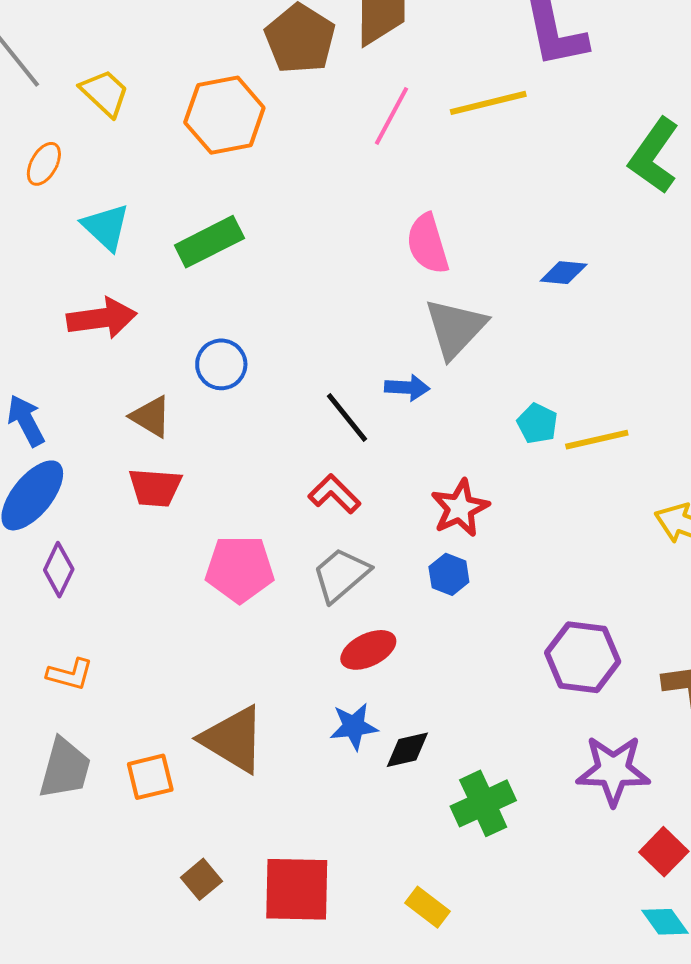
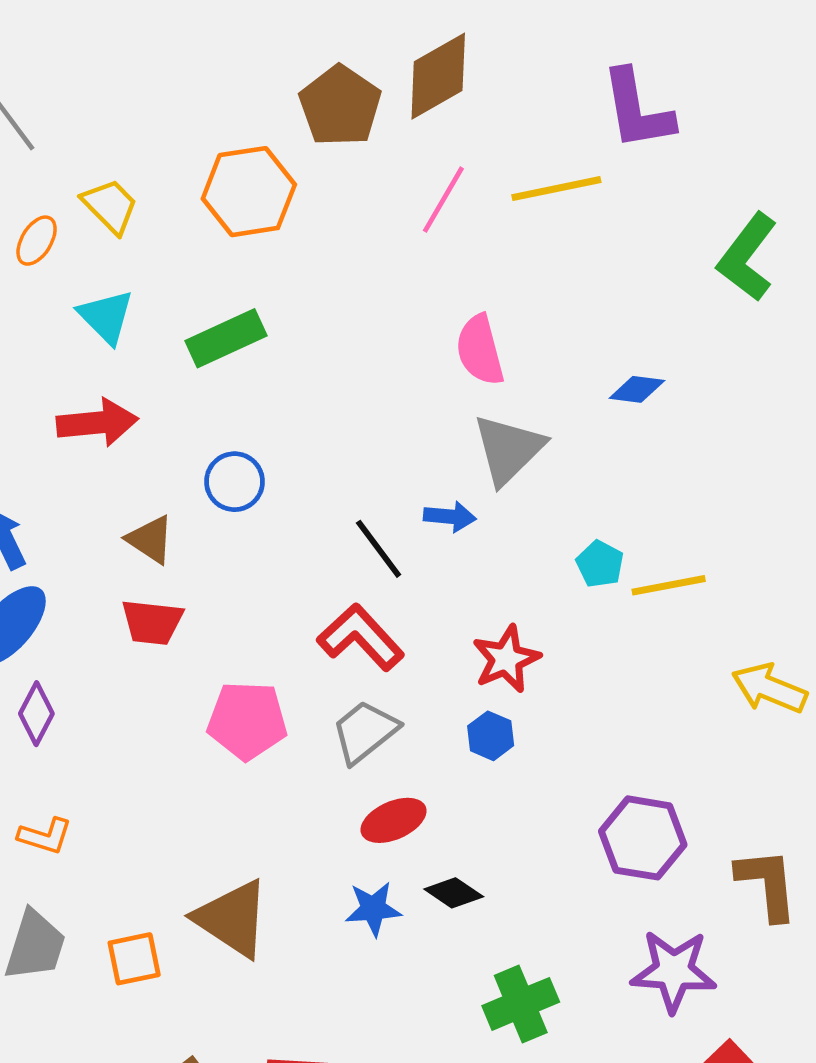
yellow trapezoid: (105, 93) -> (110, 206), moved
red L-shape: (334, 494) -> (361, 637), size x1.4
black diamond: (407, 750) -> (454, 893), moved, turned 45

